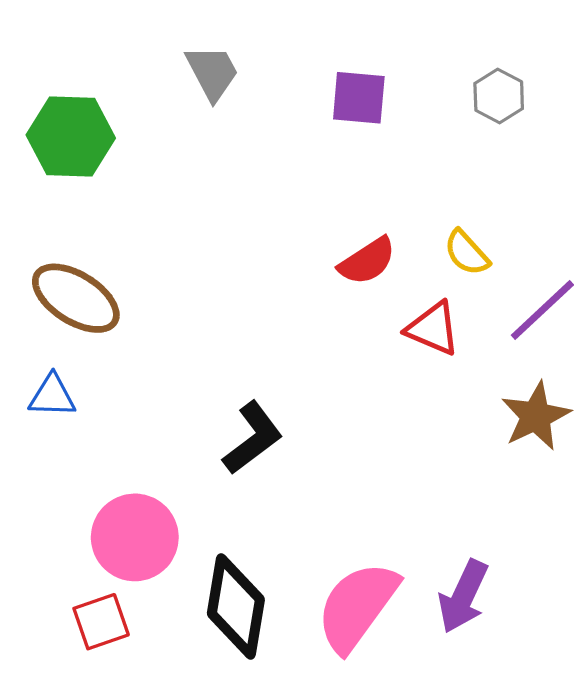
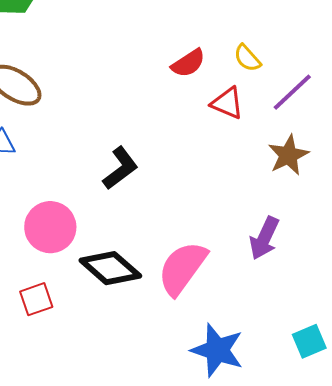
purple arrow: (463, 596) -> (264, 238), moved
black diamond: (236, 606) -> (110, 268), turned -58
red square: (101, 622) -> (36, 299), moved

